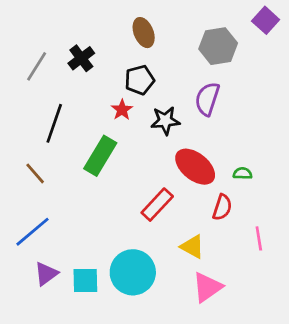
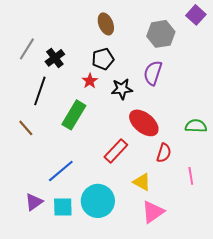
black cross: (81, 58) -> (55, 58), moved
green semicircle: (243, 173) -> (196, 126), moved, size x1.5
blue line: (33, 232) -> (61, 171), moved

